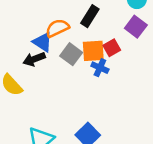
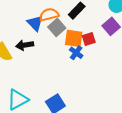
gray square: (71, 54) -> (57, 27), moved
black arrow: (34, 59) -> (25, 45), moved

